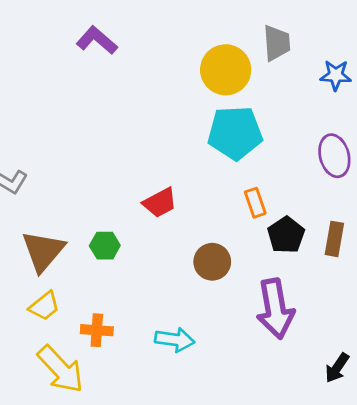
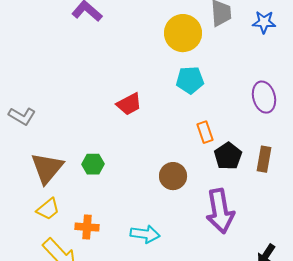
blue star: (336, 75) -> (264, 22), moved
cyan pentagon: (235, 133) -> (190, 80), size x0.7
red trapezoid: (160, 203) -> (129, 104), moved

